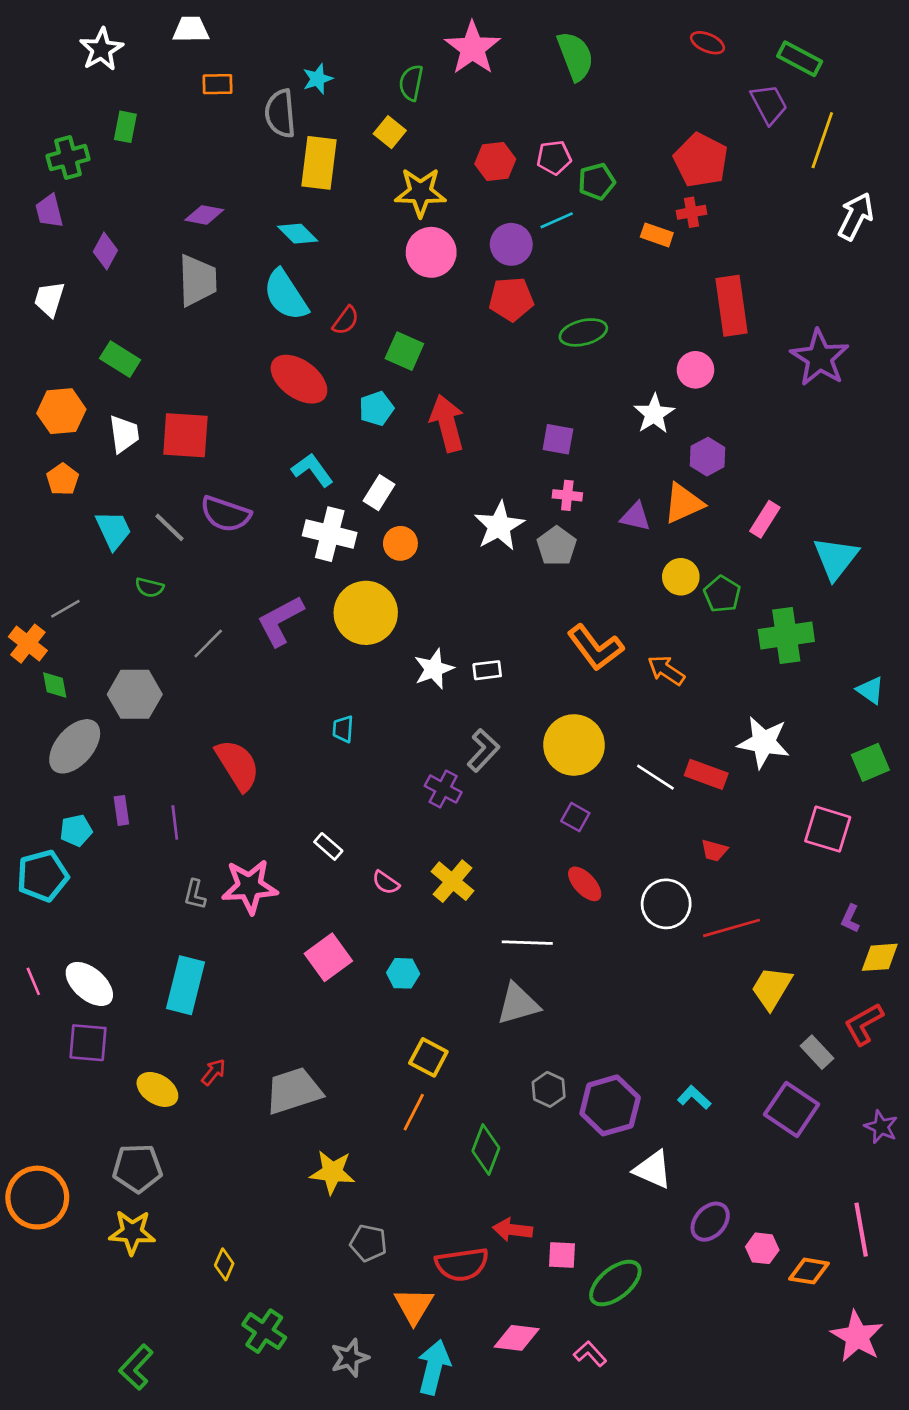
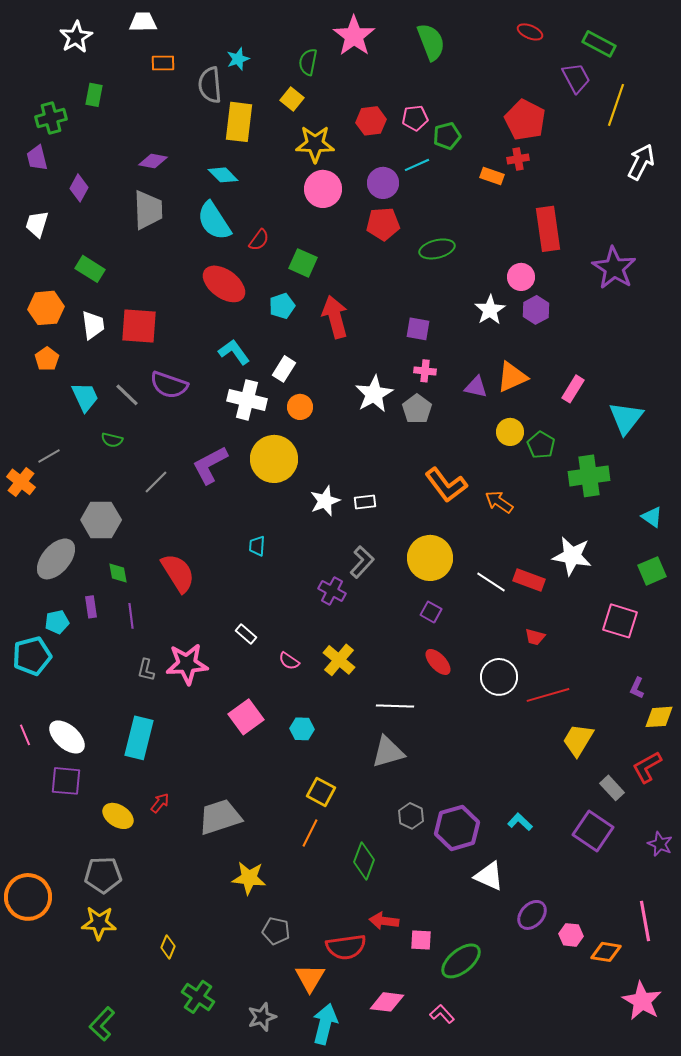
purple hexagon: (708, 457) -> (536, 310), moved
green diamond: (55, 685) -> (118, 573), moved

